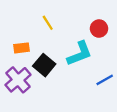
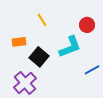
purple cross: (18, 80) -> (25, 83), moved

